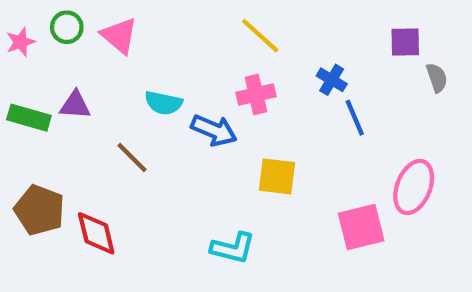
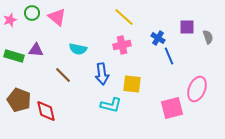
purple square: (405, 42) -> (187, 27), moved
blue arrow: (214, 130) -> (102, 74), moved, turned 60
cyan L-shape: (233, 248) -> (111, 105), moved

